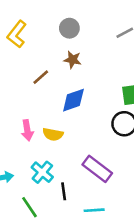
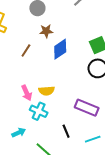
blue diamond: (73, 100) -> (60, 49), moved
cyan cross: (42, 172) -> (39, 111), moved

